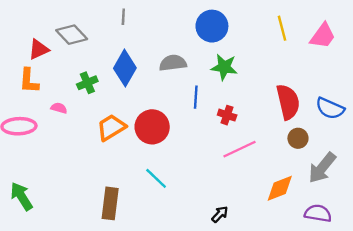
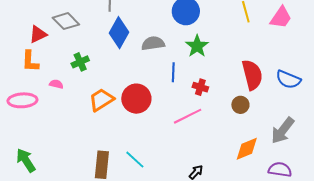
green star: (224, 67) -> (197, 46), turned 30
blue diamond: (125, 68) -> (119, 33), moved
brown circle: (298, 138) -> (240, 105), moved
pink line: (239, 149) -> (188, 116), moved
cyan line: (156, 178) -> (135, 160), moved

